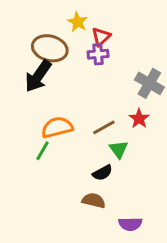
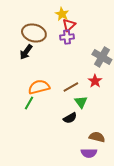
yellow star: (78, 22) -> (62, 14), moved
black arrow: (38, 76) -> (26, 52), size x0.7
brown semicircle: (94, 201) -> (97, 137), moved

